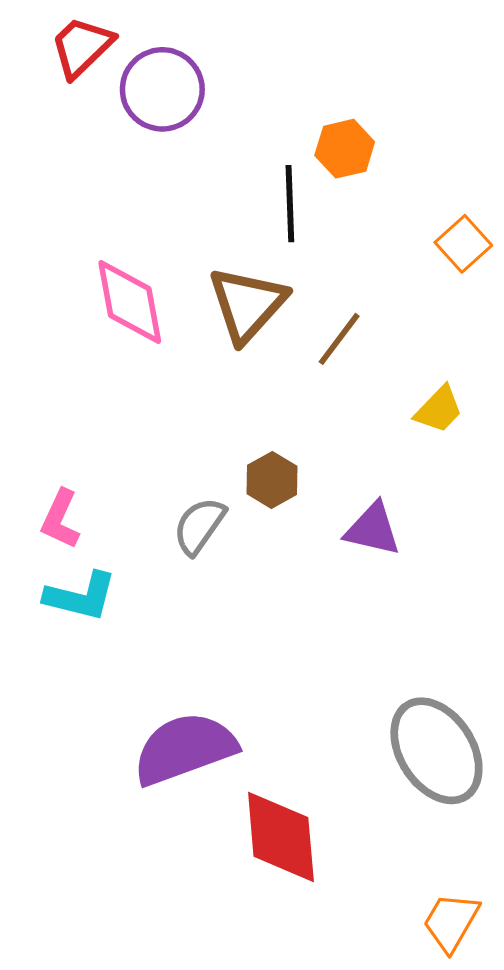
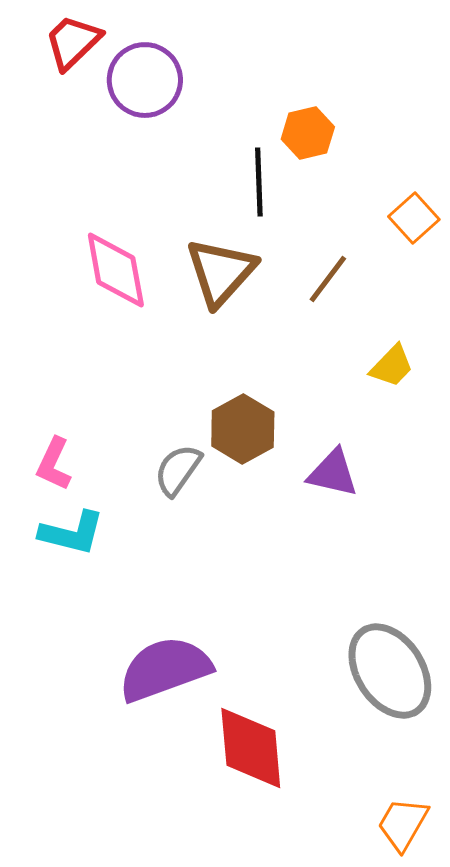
brown line: (339, 339) -> (328, 279), moved
brown hexagon: (272, 480) -> (243, 429), size x1.4

